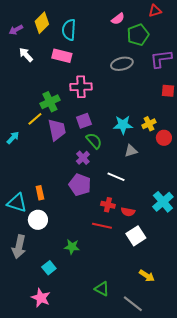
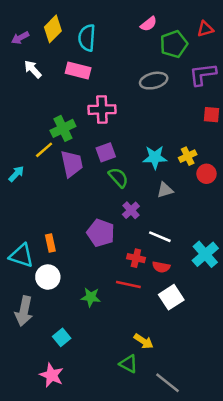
red triangle: (155, 11) -> (205, 29), moved
purple cross: (83, 158) -> (131, 210), moved
white line: (116, 177) -> (160, 237), moved
green star: (72, 247) -> (91, 297), moved
yellow arrow: (147, 276) -> (144, 341), moved

